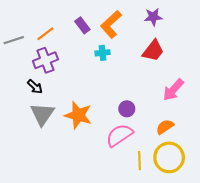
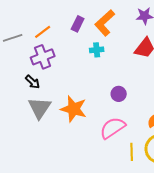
purple rectangle: (82, 25) -> (78, 24), turned 63
purple circle: (127, 109) -> (119, 94), moved

